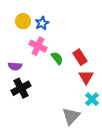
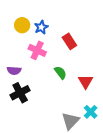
red rectangle: (80, 57) -> (69, 41), moved
green semicircle: (57, 58) -> (60, 73), moved
cyan cross: (92, 99) -> (91, 112), moved

